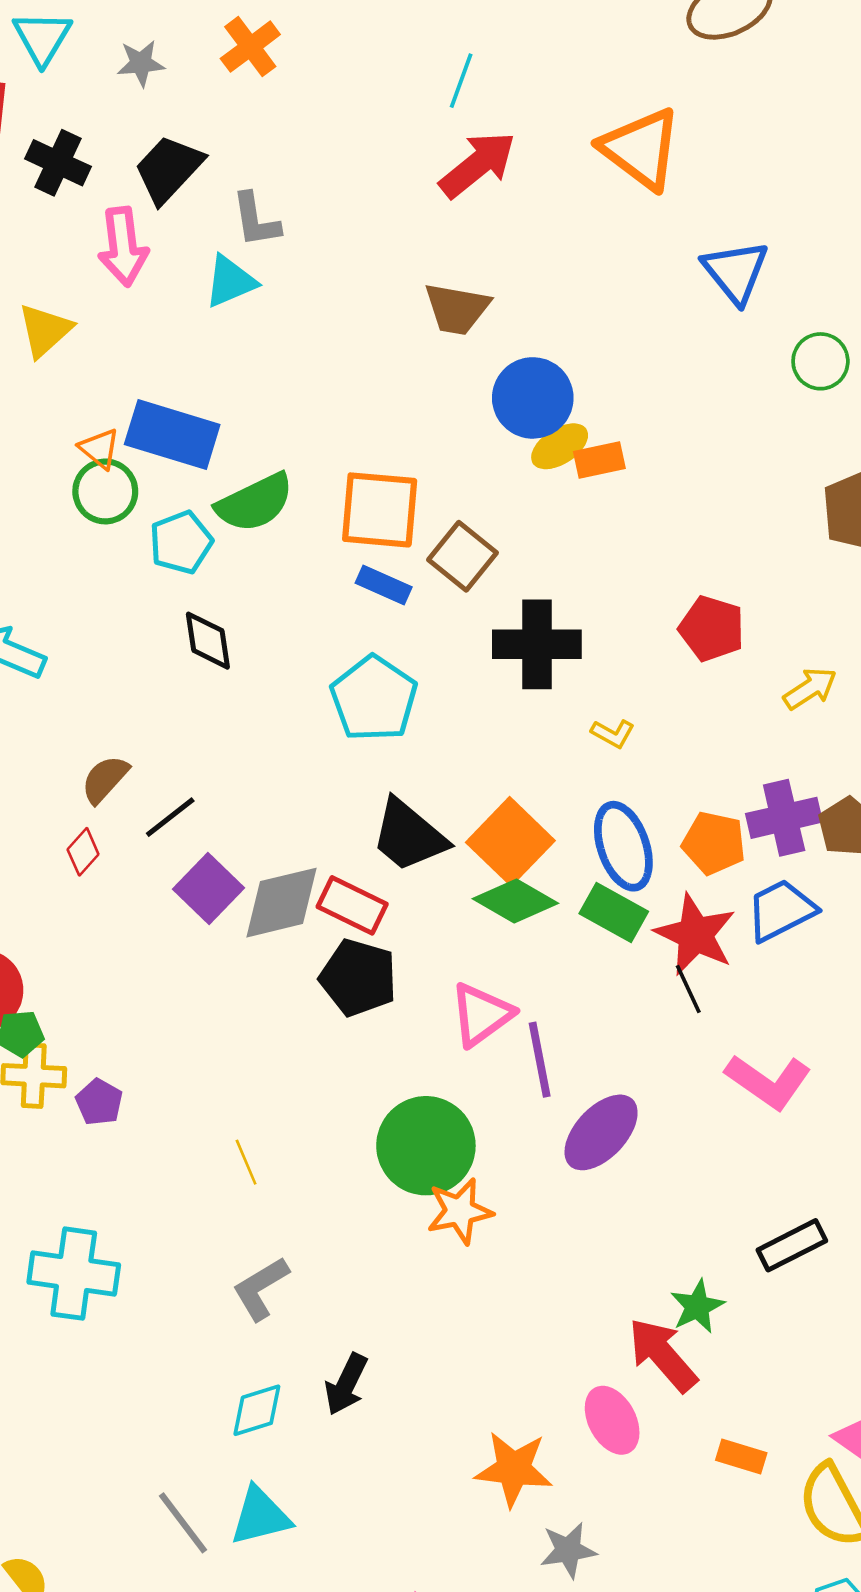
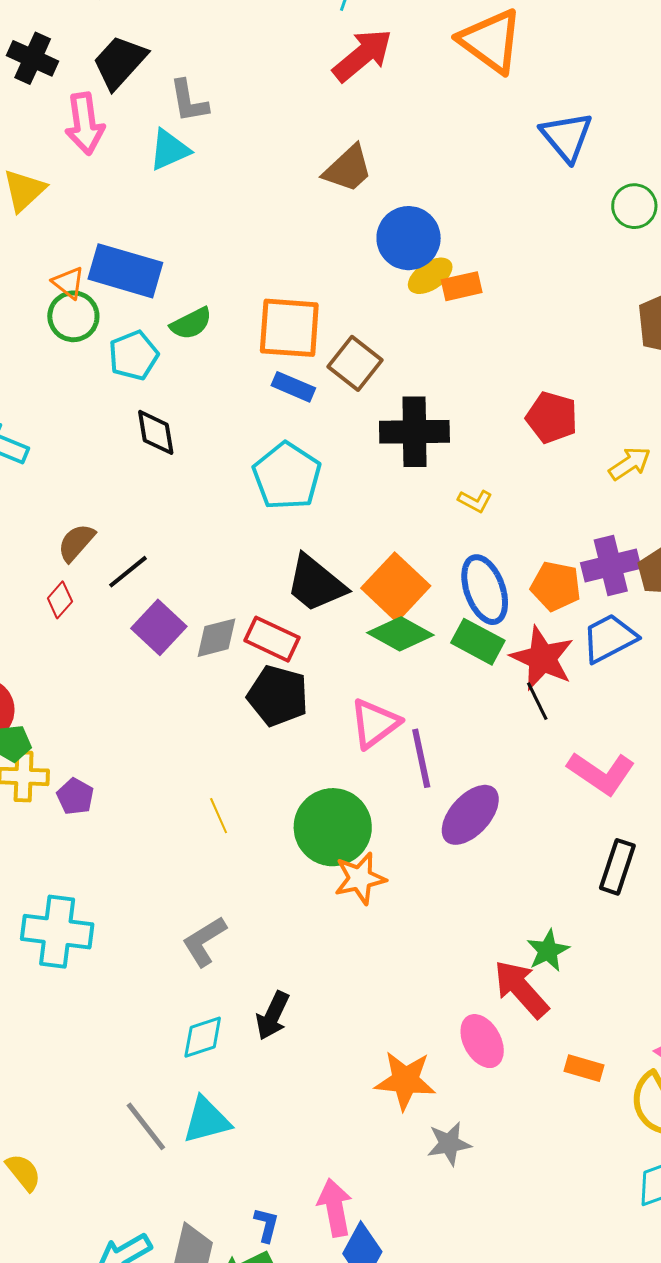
brown trapezoid: (457, 309) -> (348, 169), turned -52
green semicircle: (255, 503) -> (191, 323), size x0.7
gray diamond: (281, 903) -> (216, 638), size x0.7
yellow line: (246, 1162) -> (219, 816), moved
black rectangle: (792, 1245) -> (617, 867), moved, turned -44

